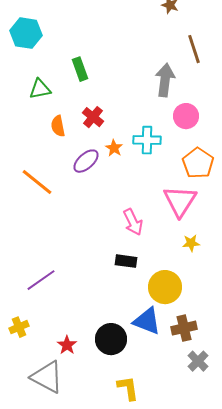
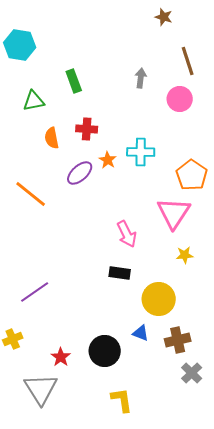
gray arrow: (165, 80) -> (141, 78), moved, size x0.6
pink circle: (186, 116) -> (180, 99), moved
red cross: (93, 117) -> (87, 129), turned -35
blue triangle: (147, 321) -> (141, 333), size x0.6
gray triangle: (47, 377) -> (41, 389), turned 30

